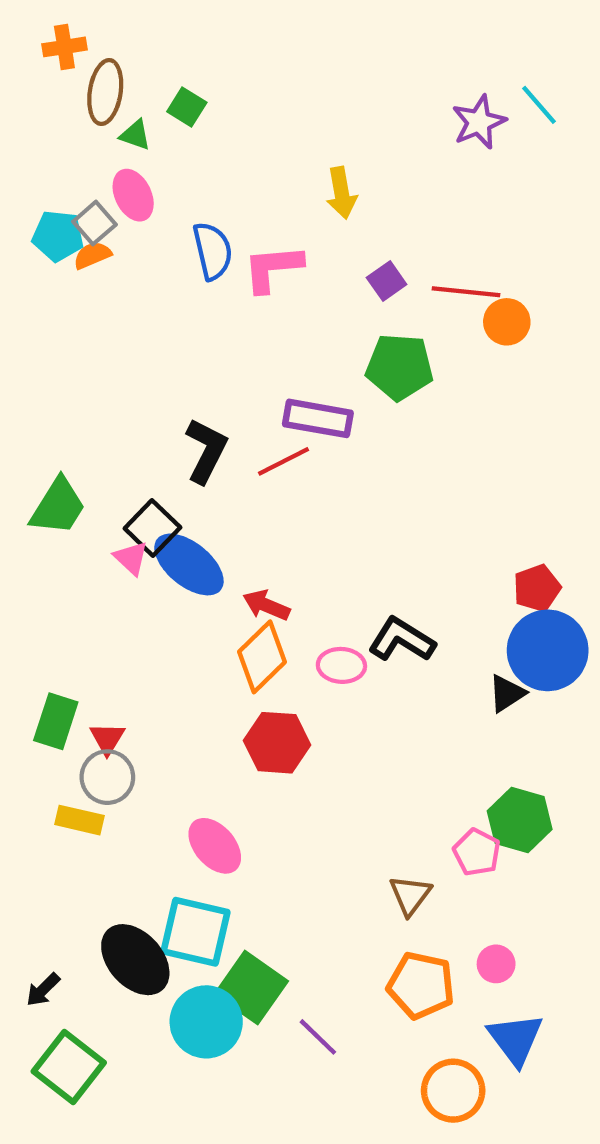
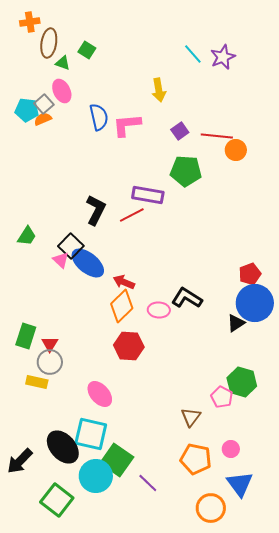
cyan line: (539, 105) -> (193, 54), moved
green trapezoid: (58, 507) -> (27, 236), size x0.7
black arrow: (43, 990) -> (20, 461), size x1.6
green square: (69, 1067) -> (57, 500), moved

